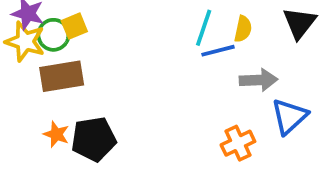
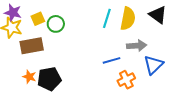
black triangle: (299, 23) -> (158, 15), turned -30
yellow semicircle: (243, 29) -> (128, 19), size x1.6
green circle: (53, 35) -> (56, 24), moved
blue line: (218, 51) -> (111, 60), moved

